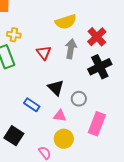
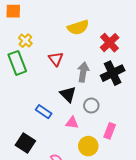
yellow cross: (14, 35) -> (25, 41), turned 32
gray arrow: (71, 49) -> (83, 72), moved
pink rectangle: (97, 124) -> (110, 131), size x0.7
yellow circle: (64, 139) -> (88, 146), moved

